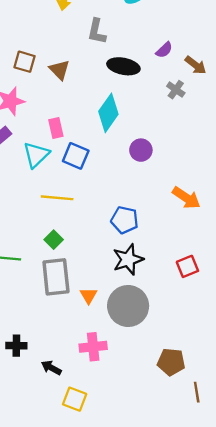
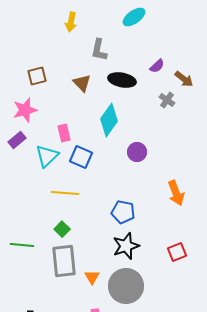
brown square: (25, 62) -> (37, 76), turned -30
brown triangle: (59, 70) -> (82, 83), moved
orange arrow: (186, 198) -> (176, 193), turned 35

